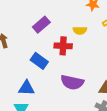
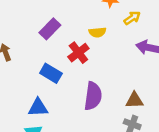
red cross: (63, 46) -> (78, 53), turned -36
purple semicircle: (72, 82) -> (93, 96), turned -90

